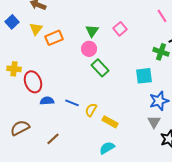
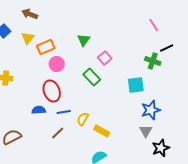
pink square: (120, 29) -> (105, 58), moved
pink circle: (89, 49) -> (57, 64), moved
red ellipse: (33, 82) -> (52, 91), moved
blue line: (72, 103) -> (64, 112), turned -32
brown line: (53, 139) -> (58, 133), moved

